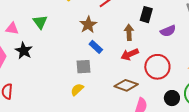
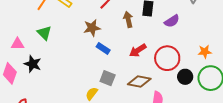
brown star: (88, 25) -> (92, 28), turned 30
brown arrow: (129, 32) -> (128, 19), moved
gray square: (83, 67) -> (108, 78), moved, turned 35
black circle: (172, 98) -> (185, 77), moved

